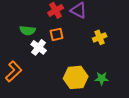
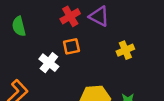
green semicircle: (28, 30) -> (19, 26), moved, turned 70

